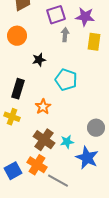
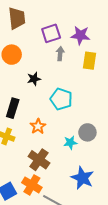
gray circle: (96, 128) -> (87, 132), moved
cyan star: (67, 142) -> (70, 143), moved

